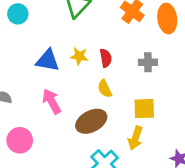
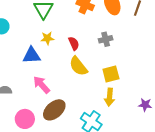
yellow star: (79, 56) -> (47, 38), moved
yellow semicircle: (105, 89) -> (78, 66), size x1.5
brown ellipse: (91, 121) -> (54, 110), moved

